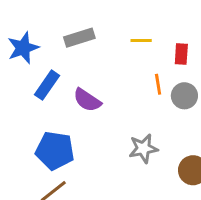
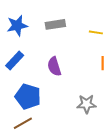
blue rectangle: (47, 85) -> (15, 60), moved
purple semicircle: (87, 100) -> (54, 66), turned 30

